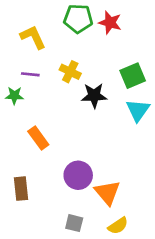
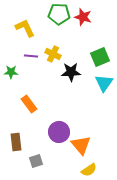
purple line: (30, 74) -> (31, 56), moved
gray square: (74, 223) -> (36, 161), moved, turned -32

